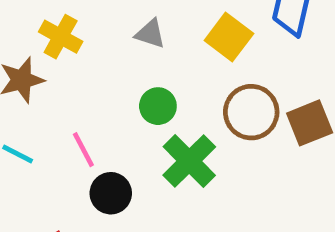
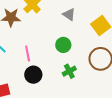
green cross: (189, 161) -> (69, 71), size x0.6

